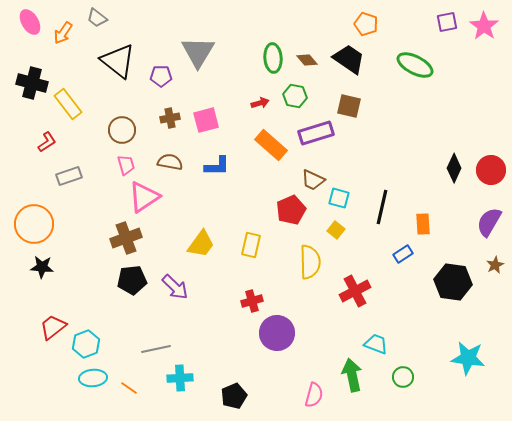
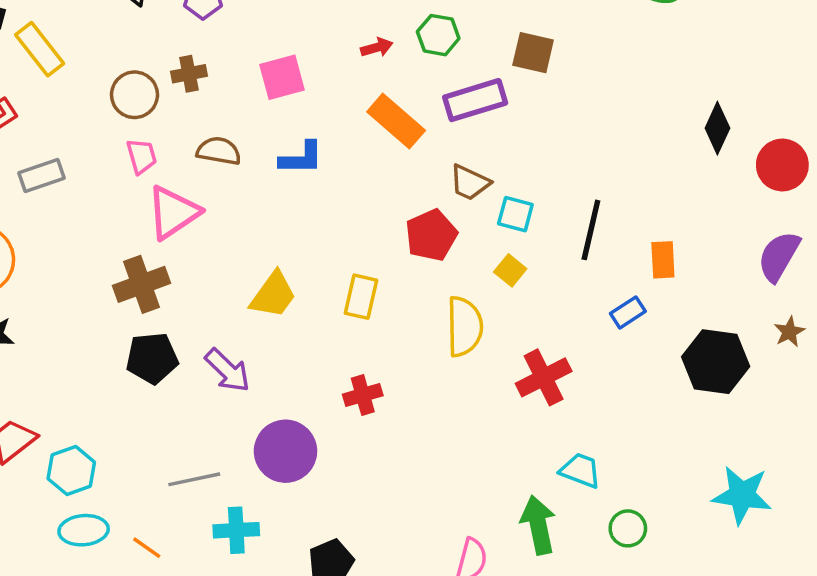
brown cross: (170, 118) -> (189, 74), moved
black diamond: (454, 168) -> (717, 128), moved
purple circle: (277, 333) -> (285, 451), moved

